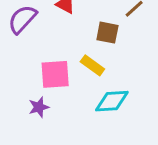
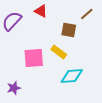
purple star: (39, 107) -> (14, 88), moved

